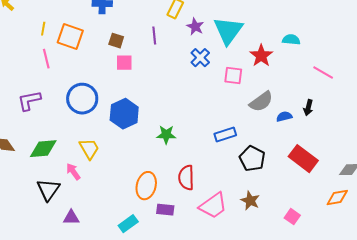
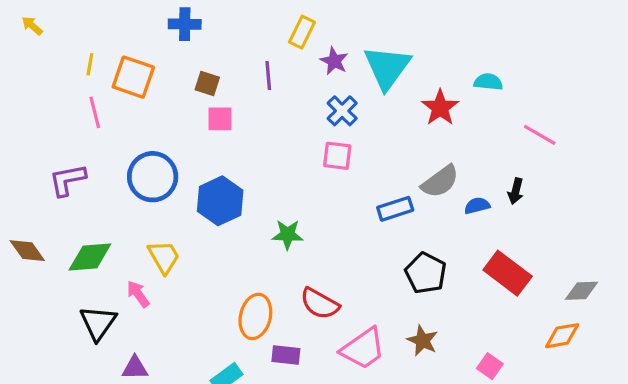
pink square: (233, 76) -> (337, 156), moved
blue rectangle: (225, 135) -> (395, 209), moved
red semicircle: (186, 178) -> (320, 304), turned -60

